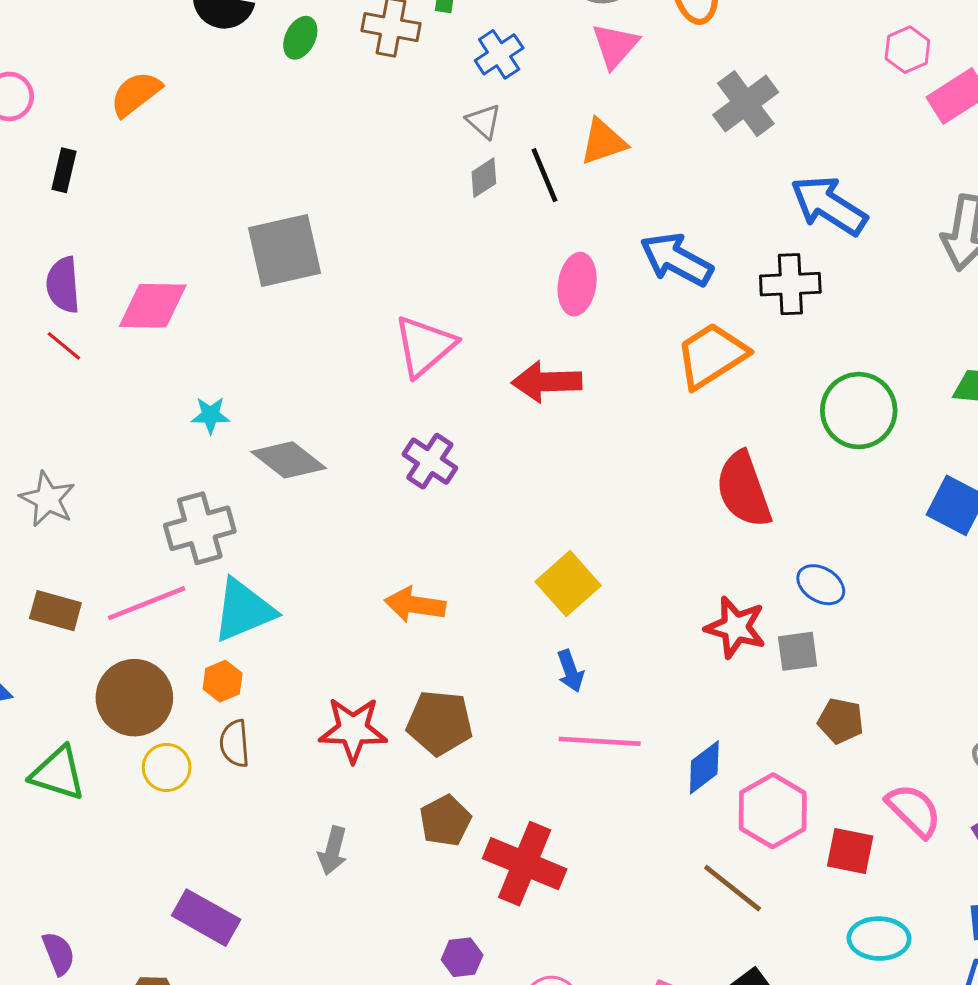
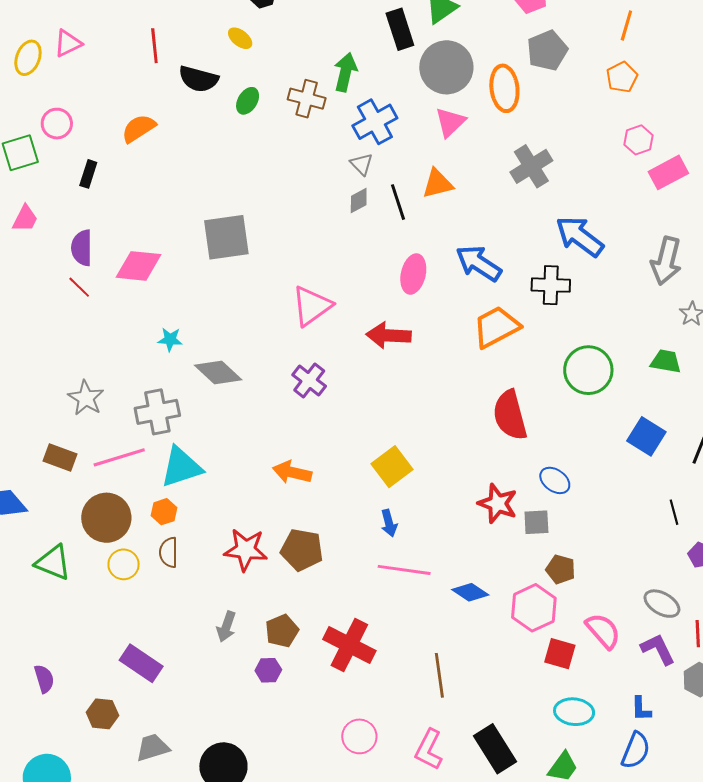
blue cross: (499, 54) -> (375, 122), size x1.4
gray star: (48, 499) -> (86, 398), moved
blue diamond: (704, 767) -> (470, 592), turned 66
pink hexagon: (773, 811) -> (534, 608), moved
brown pentagon: (445, 821) -> (282, 631), moved
brown line: (733, 888) -> (439, 675), moved, turned 39
purple hexagon: (462, 957) -> (268, 670), moved

